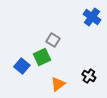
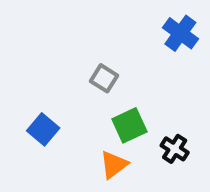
green square: (42, 57) -> (129, 125), moved

